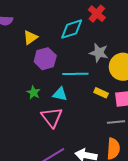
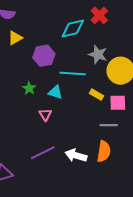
yellow triangle: (30, 37) -> (15, 38), moved
pink triangle: (52, 117) -> (45, 115), size x0.6

